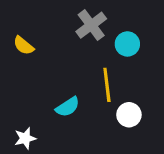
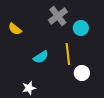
cyan semicircle: (68, 107) -> (41, 57), moved
white star: (25, 138) -> (29, 88), moved

